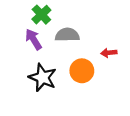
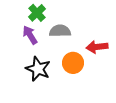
red arrow: (109, 53) -> (97, 47), size x1.5

